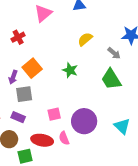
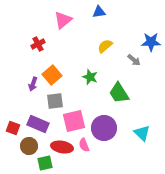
green trapezoid: (111, 79) -> (119, 93), moved
gray square: (24, 94) -> (55, 101), moved
pink square: (54, 114) -> (74, 121), size x1.6
purple rectangle: (18, 117) -> (38, 124), size x1.5

